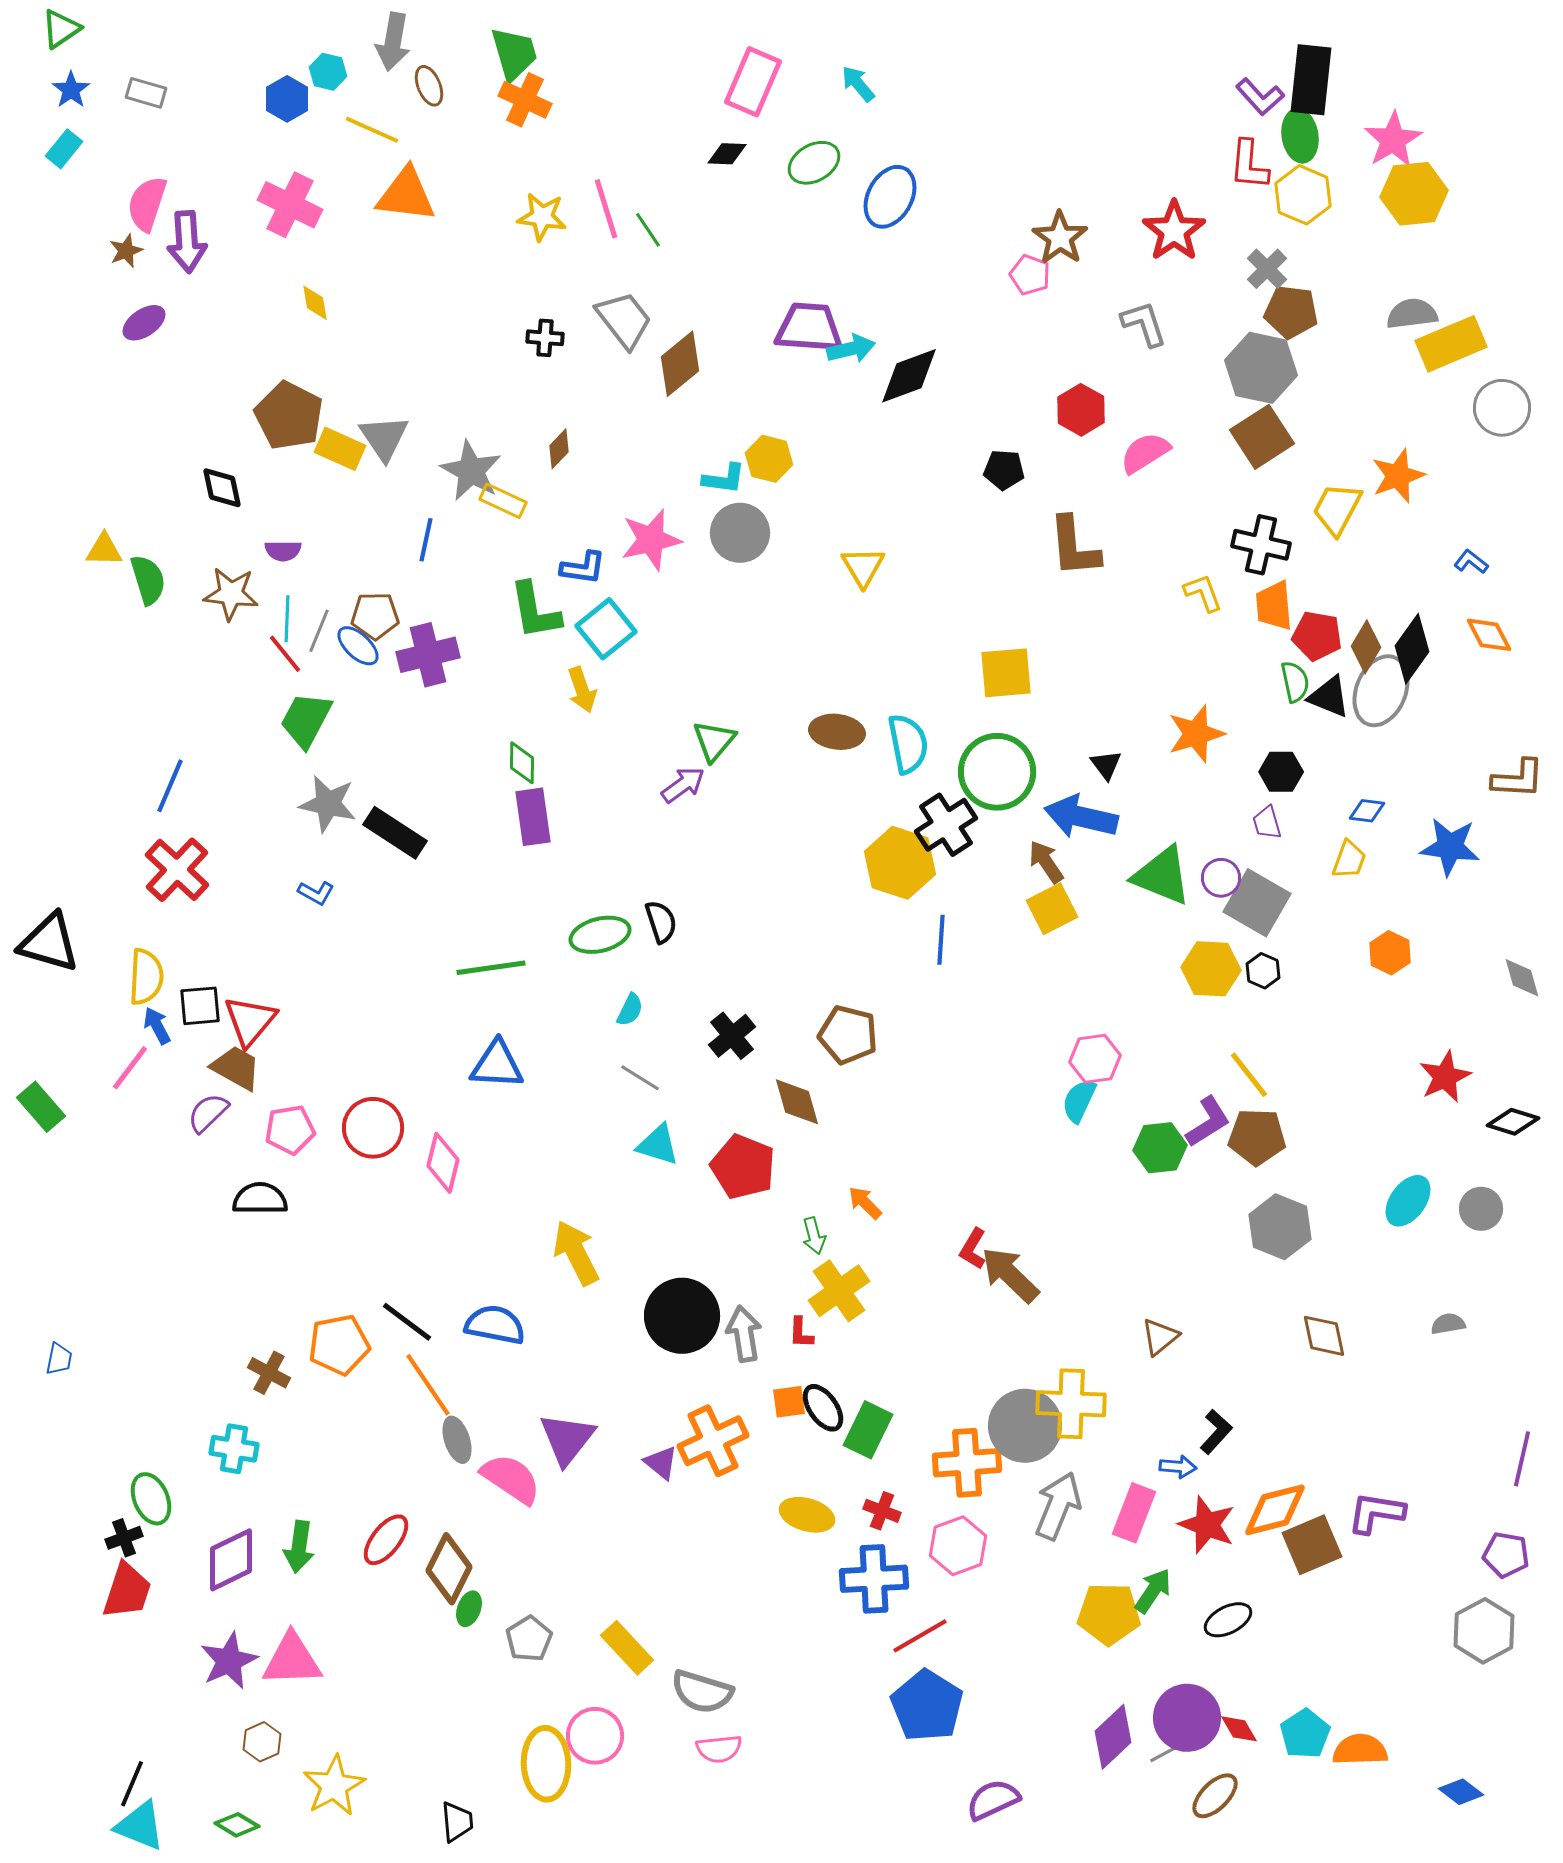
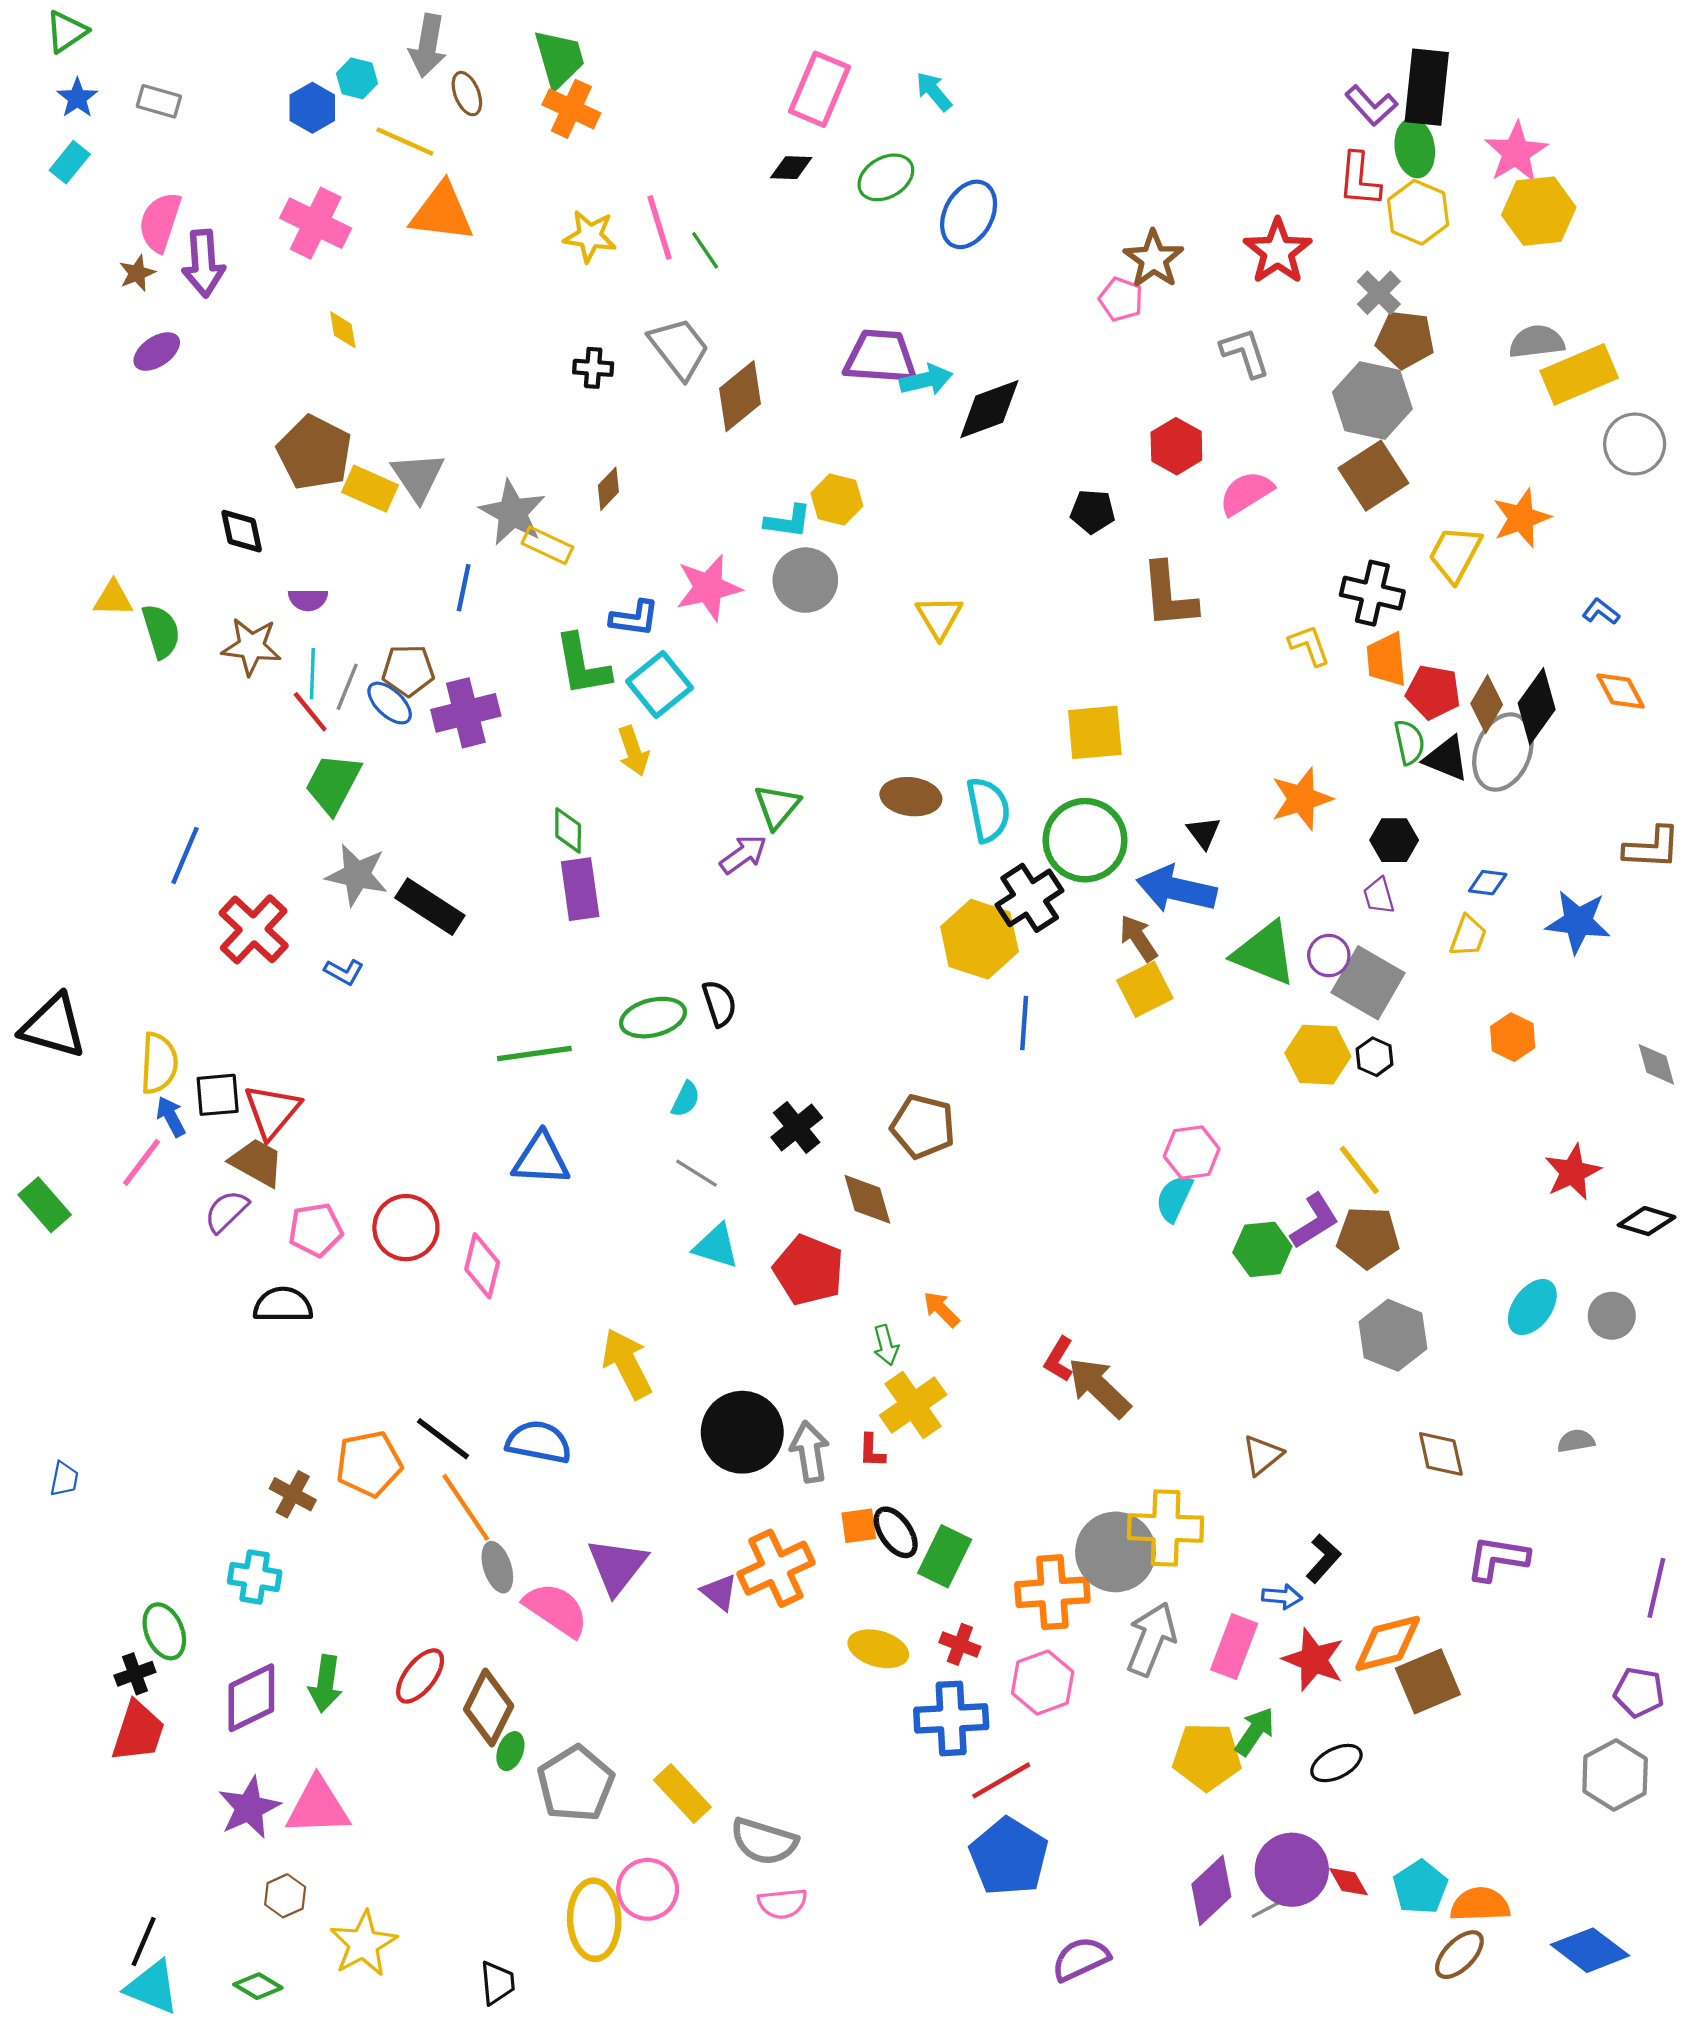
red cross: (177, 870) -> (254, 929), moved
purple L-shape: (1376, 1513) -> (1497, 1558), moved
gray pentagon: (529, 1639) -> (576, 1784), size x1.5
blue diamond: (1461, 1792) -> (1590, 1950), size x1.6
brown ellipse: (1215, 1796) -> (1459, 1955), moved

